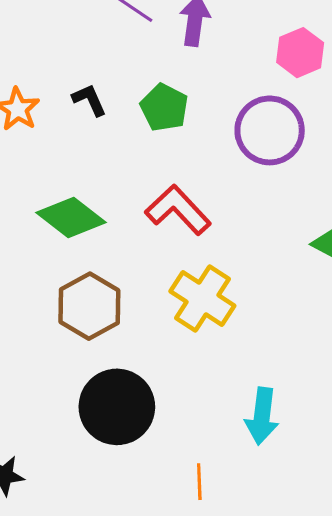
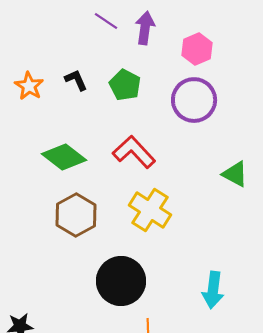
pink hexagon: (300, 53) -> (197, 49), moved
black circle: (117, 407) -> (121, 281), moved
cyan arrow: (262, 416) -> (213, 290), moved

